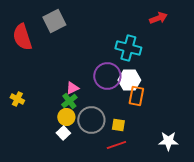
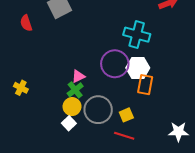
red semicircle: (22, 37) -> (26, 23), size x0.6
yellow square: (118, 125) -> (126, 115), turned -32
red line: (116, 145) -> (124, 136), turned 36

